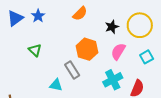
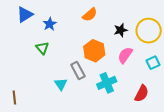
blue star: (38, 16) -> (50, 24), moved
cyan cross: (113, 80) -> (107, 83), moved
cyan triangle: (56, 85) -> (61, 84), turned 40

